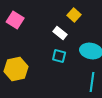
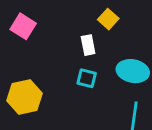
white rectangle: (60, 33) -> (88, 45), turned 40

